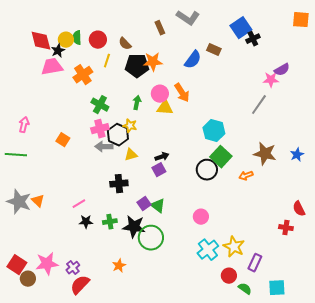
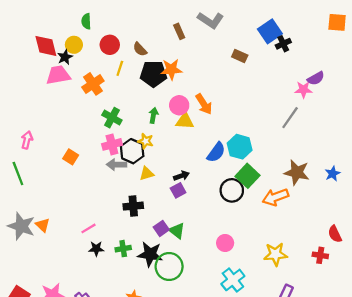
green semicircle: (77, 38) -> (86, 21), moved
blue semicircle: (193, 60) -> (216, 152), moved
green line: (16, 155) -> (18, 174), turned 65
orange arrow: (246, 176) -> (275, 197), size x1.6
yellow star: (234, 247) -> (275, 254), moved, turned -30

